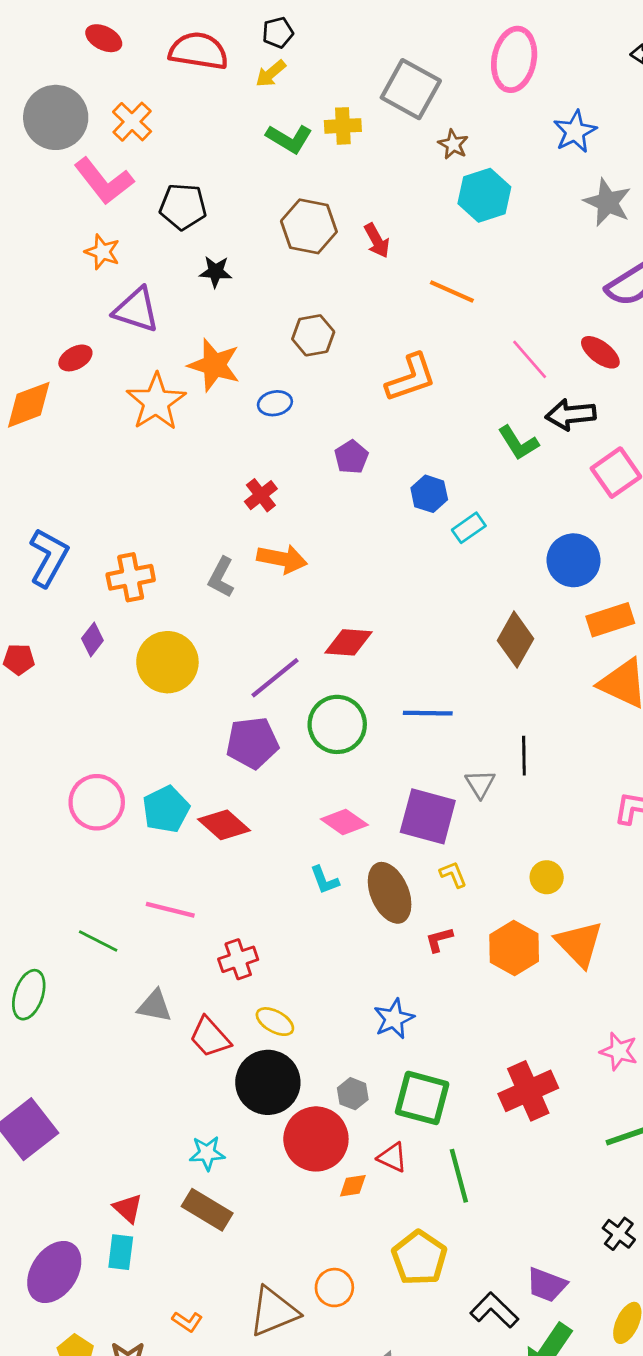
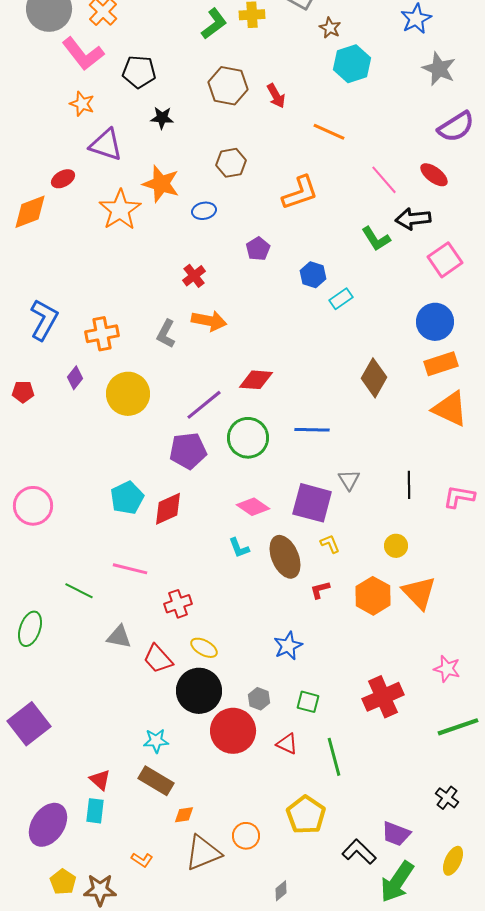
green L-shape: (289, 139) -> (214, 24), turned -68
blue circle: (574, 560) -> (435, 322), moved
black line: (524, 756) -> (409, 485), moved
pink circle: (97, 802) -> (33, 506), moved
red diamond: (224, 825) -> (168, 509), turned -66
green square: (422, 1098) -> (308, 702), size x0.6
orange diamond: (353, 1186) -> (184, 815), moved

